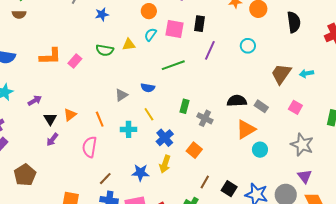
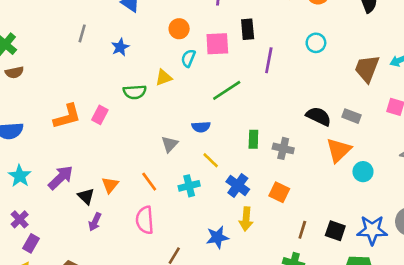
purple arrow: (35, 101) -> (61, 178), size x1.5
black semicircle: (237, 101) -> (319, 116), turned 42

